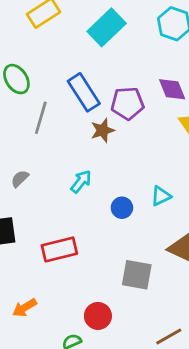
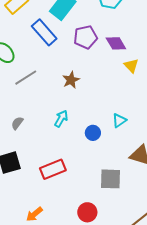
blue rectangle: (84, 92) -> (44, 32), moved
purple pentagon: (127, 103) -> (86, 37), moved
gray line: (41, 118) -> (26, 78), turned 50

